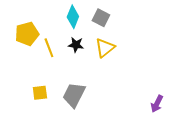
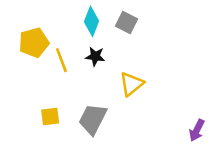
yellow triangle: (105, 48) -> (132, 84), moved

